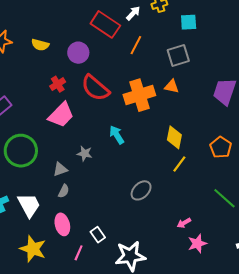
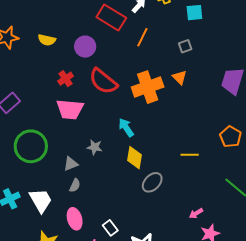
gray square: (178, 55) -> (185, 46), size x0.6
orange triangle: (172, 86) -> (179, 77), turned 35
pink trapezoid: (61, 115) -> (70, 109), turned 52
yellow diamond: (174, 137) -> (134, 158), moved
yellow line: (179, 164) -> (190, 155), turned 54

